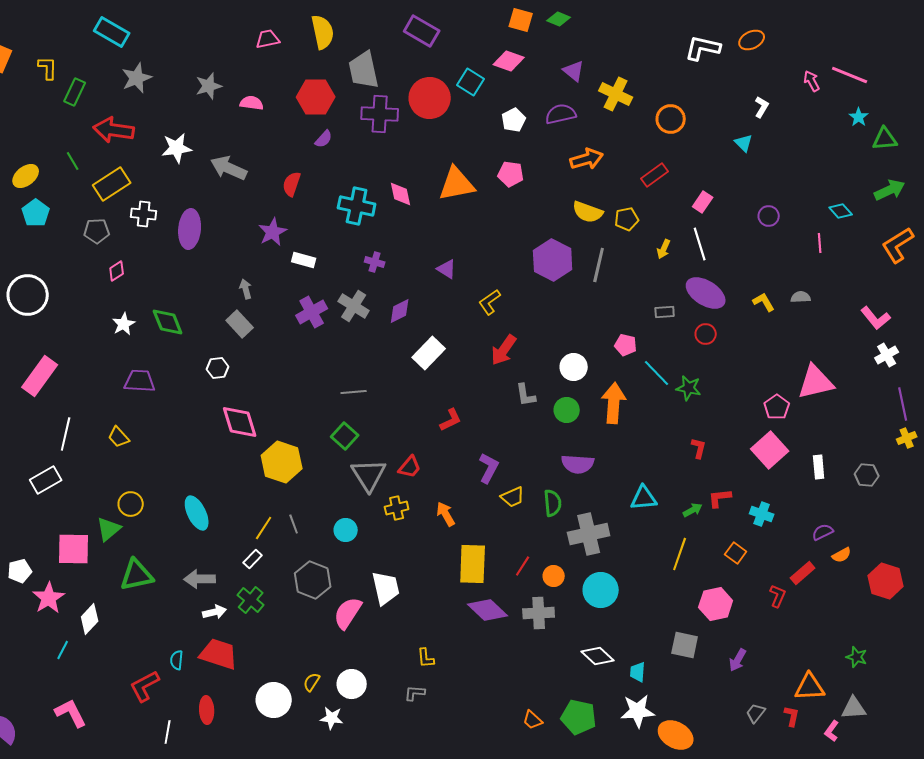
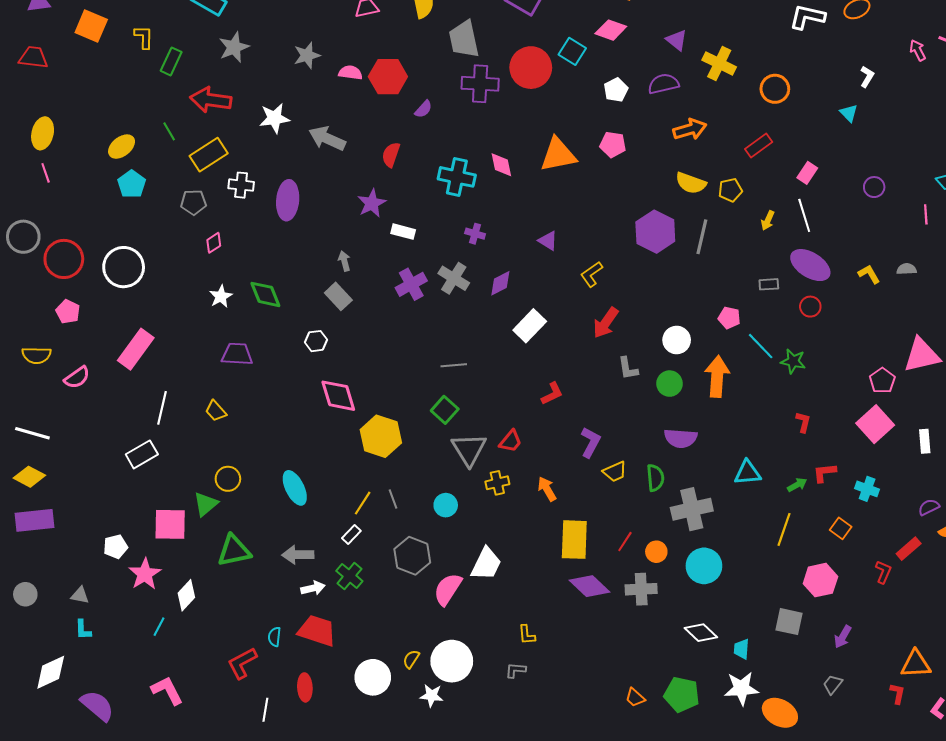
red hexagon: (316, 97) -> (388, 77), moved
white trapezoid: (386, 588) -> (486, 564), turned 39
white circle: (352, 684) -> (452, 661), size x1.4
gray trapezoid: (756, 713) -> (833, 684), moved

